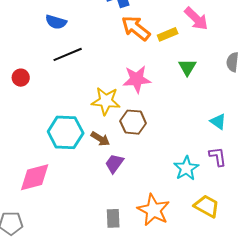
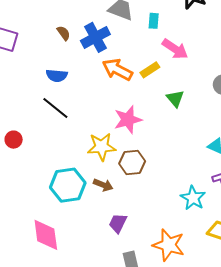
blue semicircle: (56, 22) -> (57, 76), moved
black line: (68, 54) -> (55, 108), turned 72
purple trapezoid: (114, 163) -> (118, 223), moved
pink diamond: (35, 177) -> (46, 235), turned -72

